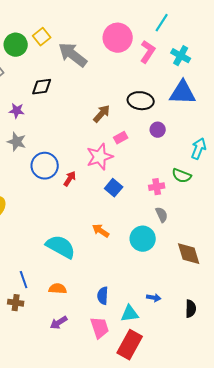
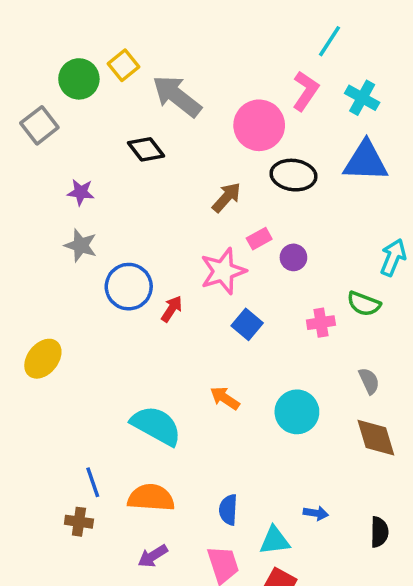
pink circle: (118, 38) -> (259, 125), moved
black diamond: (42, 87) -> (146, 149), moved, turned 60
purple circle: (158, 130) -> (293, 257), moved
gray semicircle: (162, 215) -> (369, 381), moved
orange semicircle: (58, 289) -> (151, 498), size x1.5

